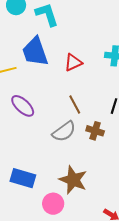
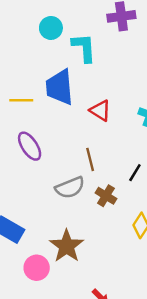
red triangle: (73, 62) -> (100, 111), turned 42

